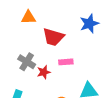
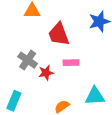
red trapezoid: (53, 37) -> (59, 34), turned 50

